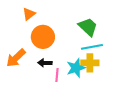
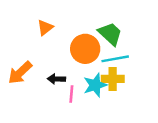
orange triangle: (29, 14) -> (45, 28), moved
orange circle: (43, 37) -> (85, 49), moved

